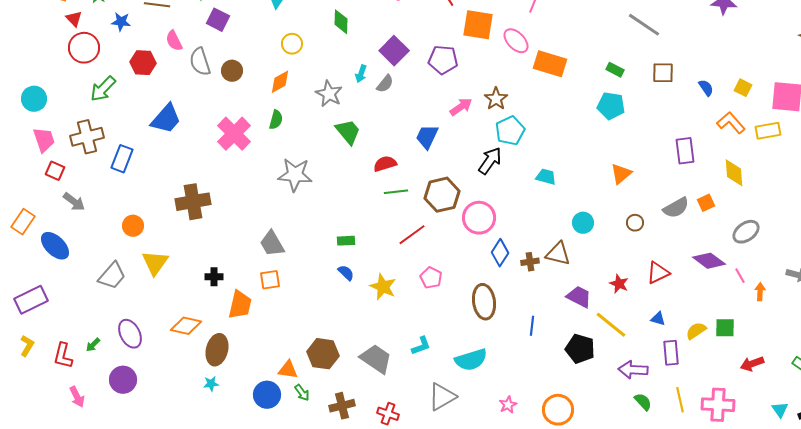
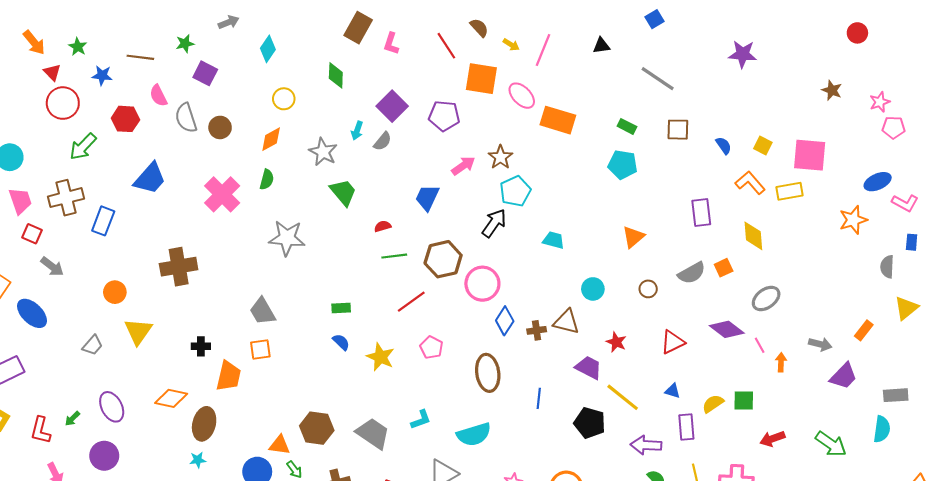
red semicircle: (385, 164) -> (383, 226), size x0.7
gray trapezoid: (112, 276) -> (93, 345), size x0.7
red star: (619, 284) -> (616, 342), moved

